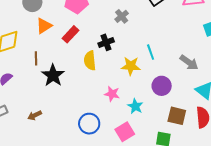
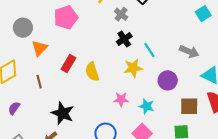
gray cross: (122, 16) -> (121, 14), moved
red rectangle: (70, 34) -> (68, 64), moved
black cross: (106, 42) -> (124, 39), moved
black star: (53, 75) -> (63, 113), moved

